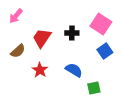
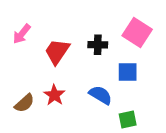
pink arrow: (16, 16) -> (22, 34), moved
brown semicircle: (18, 51) -> (24, 103), moved
blue square: (105, 51) -> (128, 72), moved, turned 35

